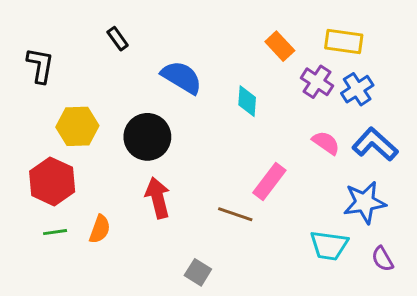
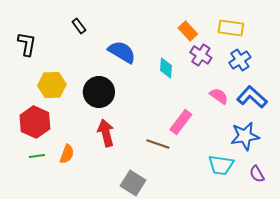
purple cross: (317, 82) -> (201, 55), moved
gray square: (198, 272) -> (133, 183), size x1.4

